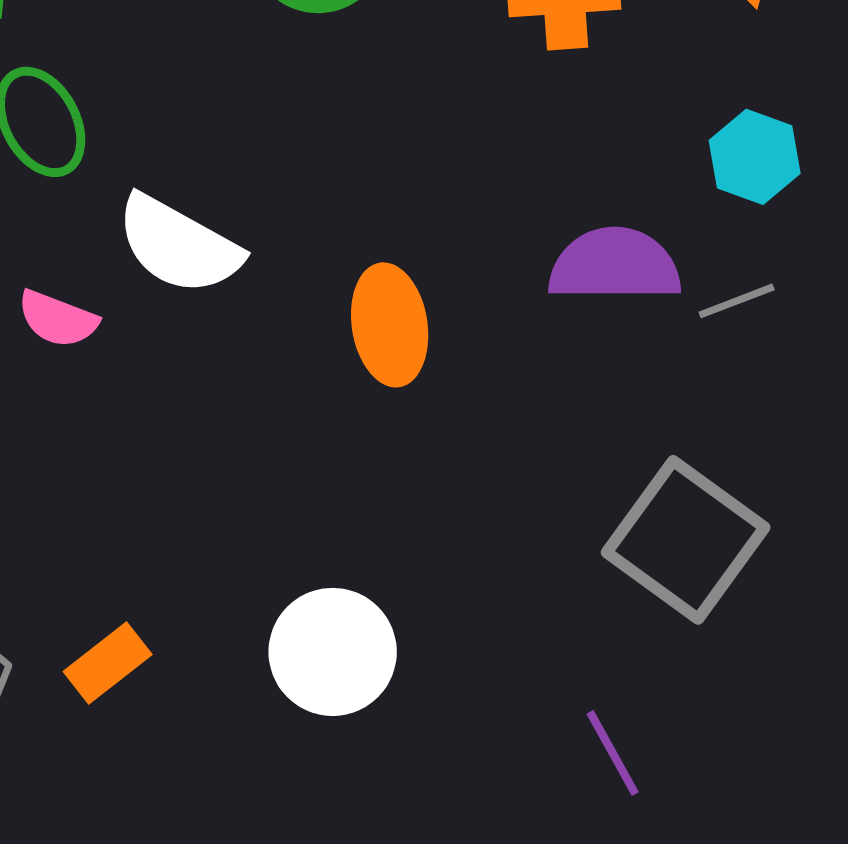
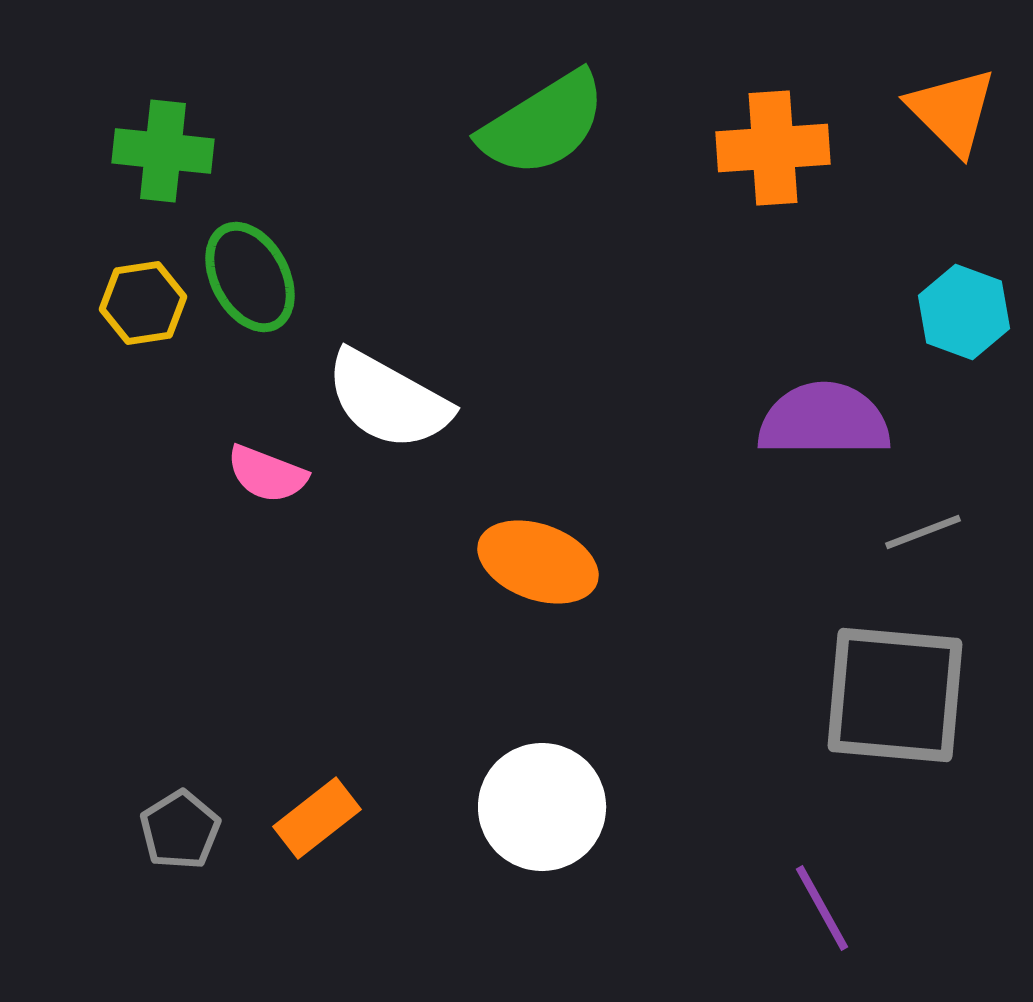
gray line: (737, 301) -> (923, 532), moved
orange ellipse: (390, 325) -> (538, 562), moved, turned -61
gray square: (686, 540) -> (895, 695), turned -31

